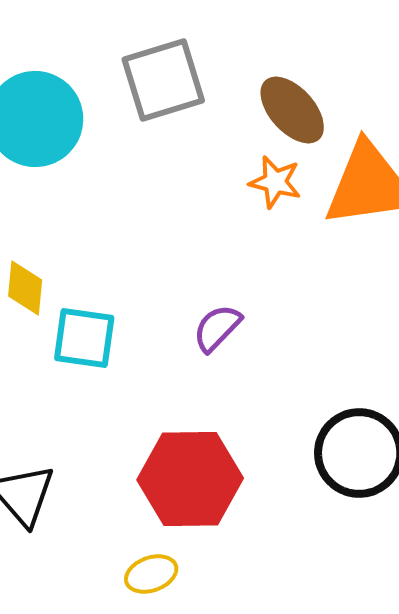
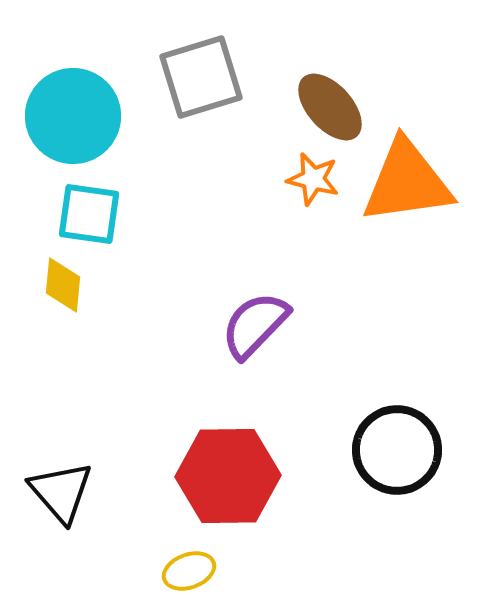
purple semicircle: (217, 328) -> (255, 325), size x1.4
cyan square: (84, 338) -> (89, 214), moved

